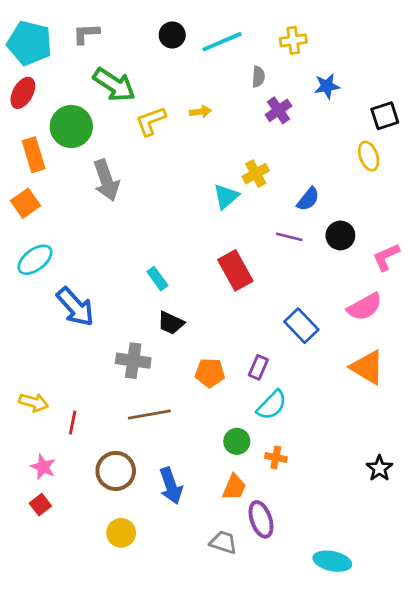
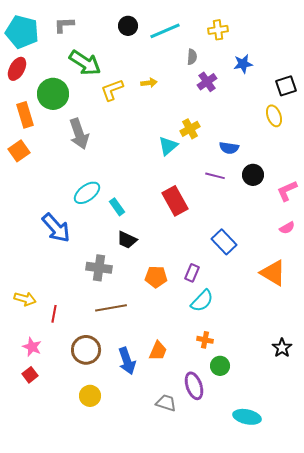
blue semicircle: (308, 199) -> (229, 148), turned 60
cyan ellipse: (35, 260) -> (87, 193), moved
pink semicircle: (365, 307) -> (287, 228), moved, size x0.6
green circle: (237, 441) -> (220, 366), moved
orange trapezoid: (234, 487) -> (158, 351), moved

